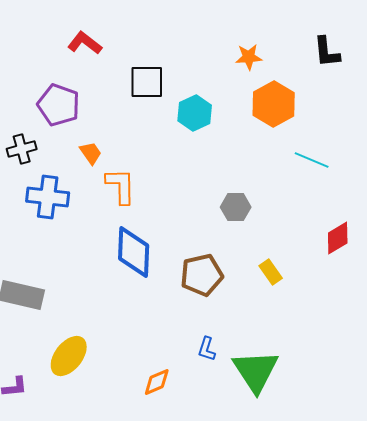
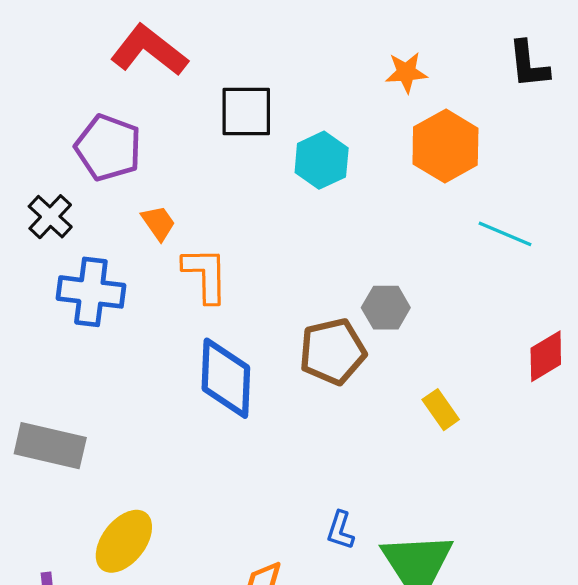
red L-shape: (85, 43) -> (149, 50), size x1.4
black cross: (22, 149) -> (50, 217), turned -32
brown pentagon: (202, 275) -> (333, 352), moved

